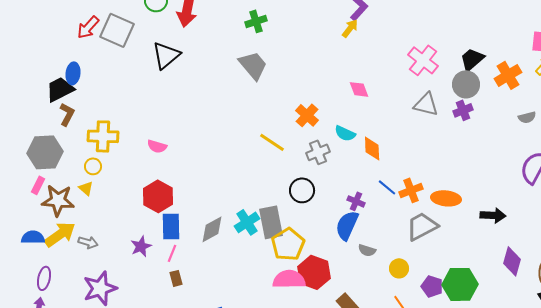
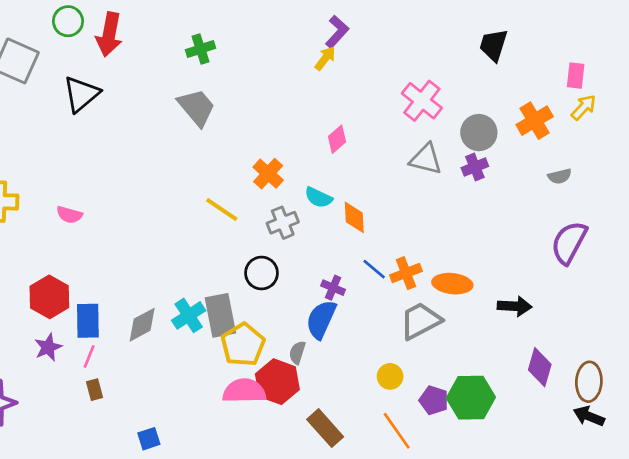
black trapezoid: (472, 59) -> (493, 45), moved, turned -32
pink diamond: (359, 89) -> (337, 139), turned 70
red hexagon: (158, 196) -> (49, 297), moved
gray semicircle: (367, 250) -> (297, 353), moved, turned 90

